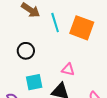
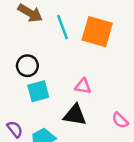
cyan square: (34, 82) -> (38, 91), moved

